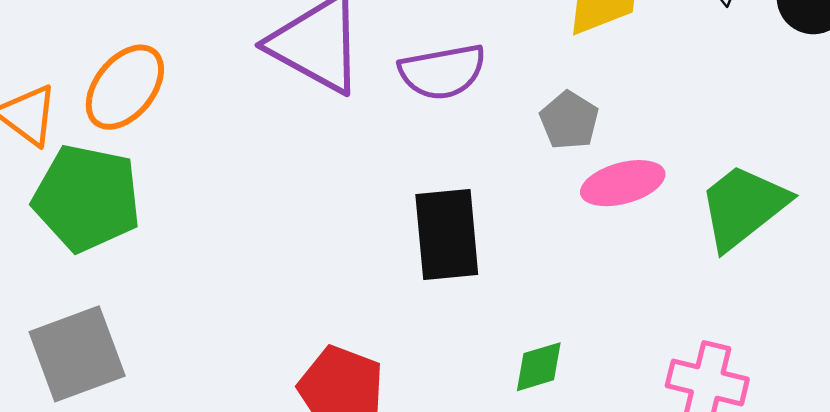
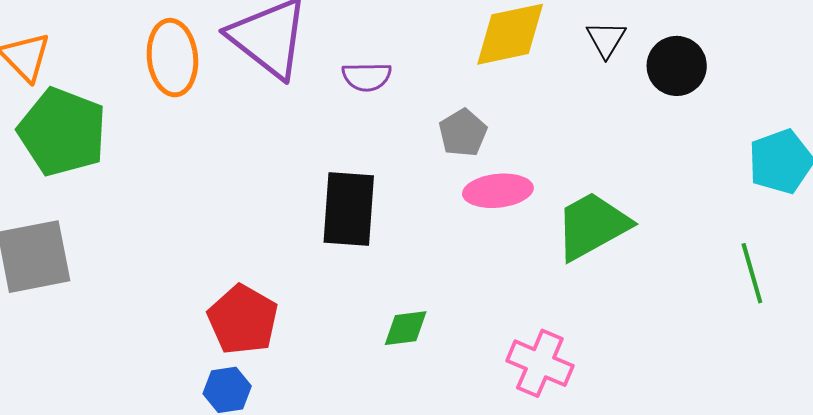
purple semicircle: (442, 72) -> (367, 77), size x0.7
orange ellipse: (125, 87) -> (172, 58), moved, turned -54

